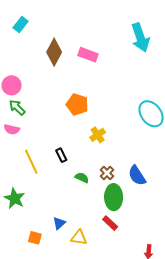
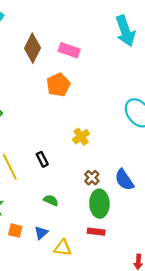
orange pentagon: (77, 104) -> (58, 85), moved, turned 30
green semicircle: (82, 178) -> (51, 200), moved
red rectangle: (110, 223) -> (96, 232), turned -35
orange square: (35, 238) -> (15, 231), moved

